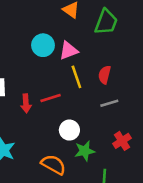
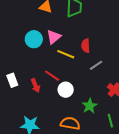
yellow line: (76, 77) -> (66, 54), turned -30
red line: (51, 98) -> (52, 76), turned 70
white circle: (69, 130) -> (66, 90), moved

